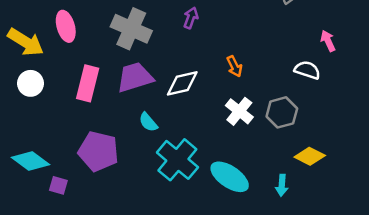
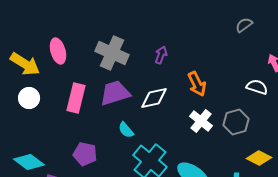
purple arrow: (191, 18) -> (161, 55), moved
orange arrow: (234, 66) -> (197, 84), size x1.4
purple pentagon: (98, 151) -> (85, 154), size x0.7

